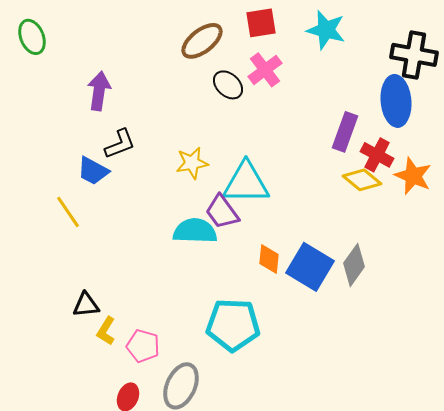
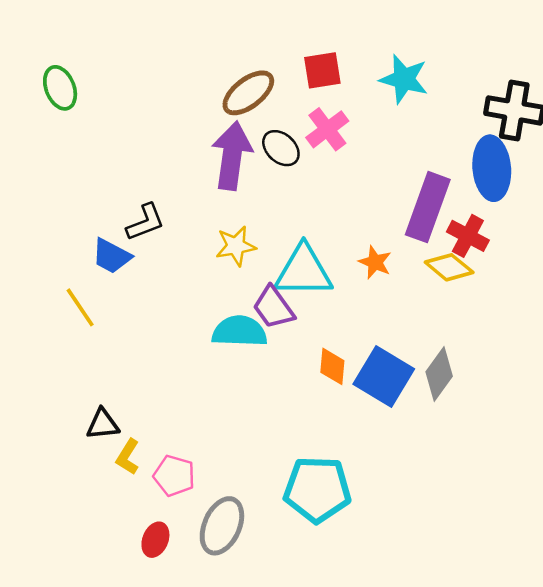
green ellipse: (32, 37) -> (60, 88), moved
purple arrow: (99, 91) -> (232, 156), moved, size x1.4
purple rectangle: (345, 132) -> (428, 207), size x1.4
orange star: (413, 176) -> (375, 262), moved, size x0.7
cyan pentagon: (233, 325) -> (317, 489), moved

